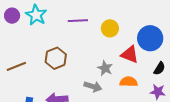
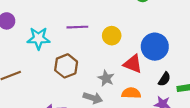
cyan star: (36, 15) -> (39, 38), moved, turned -30
brown hexagon: (56, 58) -> (66, 66), moved

